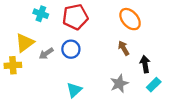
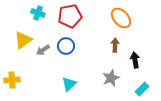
brown arrow: (124, 48) -> (115, 45), turned 32
yellow cross: (13, 65) -> (12, 80), moved
cyan rectangle: (154, 85) -> (142, 89), moved

